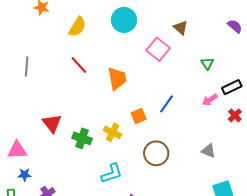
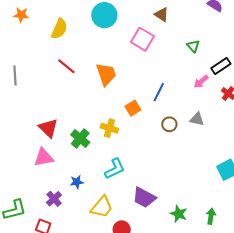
green cross: (82, 138) -> (80, 138), turned 30
pink triangle: (17, 150) -> (44, 157), moved
gray triangle: (208, 151) -> (197, 119), moved
brown circle: (156, 153) -> (169, 124), moved, size x0.6
blue star: (24, 175) -> (77, 182), moved

